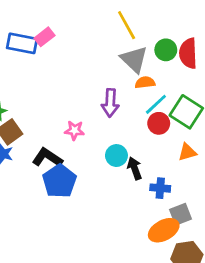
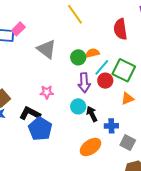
green circle: (166, 50) -> (78, 57), moved
gray triangle: (134, 59) -> (47, 49), moved
purple arrow: (110, 103) -> (84, 83), moved
gray square: (181, 214) -> (128, 143), turned -35
orange ellipse: (164, 230) -> (90, 147), moved

